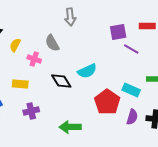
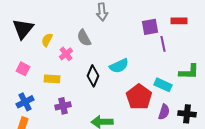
purple line: (131, 49) -> (163, 44), turned 49
pink cross: (34, 59) -> (66, 54), turned 32
black diamond: (61, 81) -> (93, 76), turned 55

